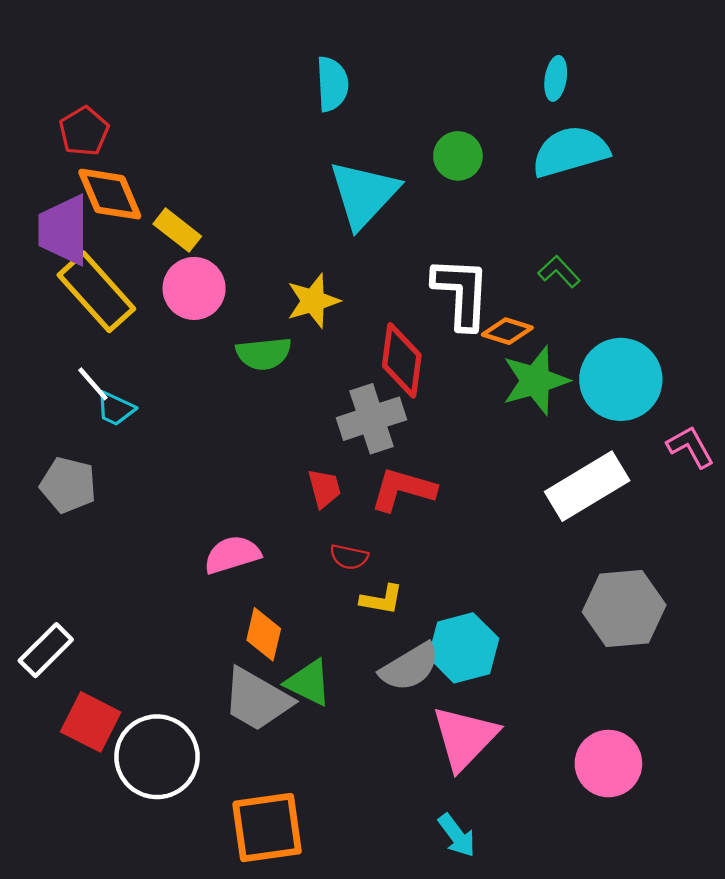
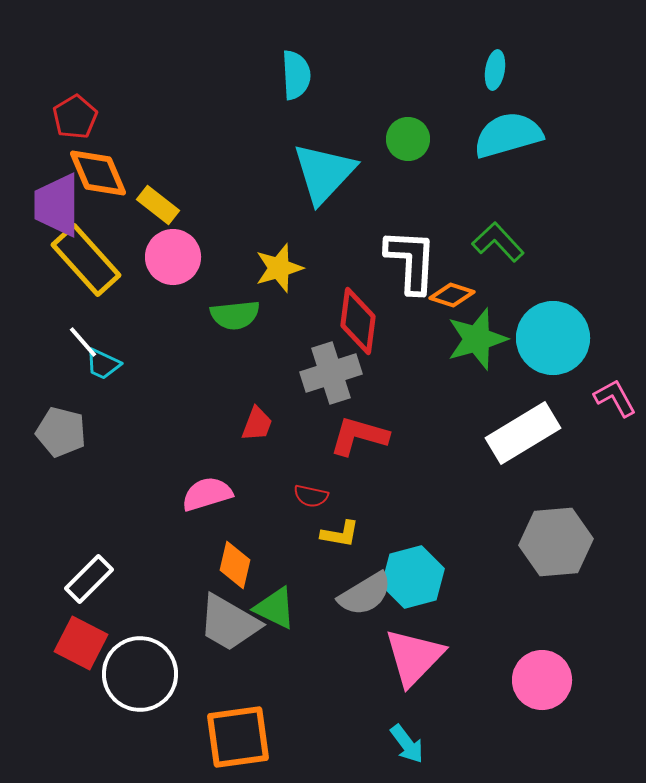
green L-shape: (559, 272) -> (498, 242), size x1.4
red trapezoid: (324, 488) -> (257, 424), moved, turned 36
white rectangle: (46, 650) -> (89, 579), moved

